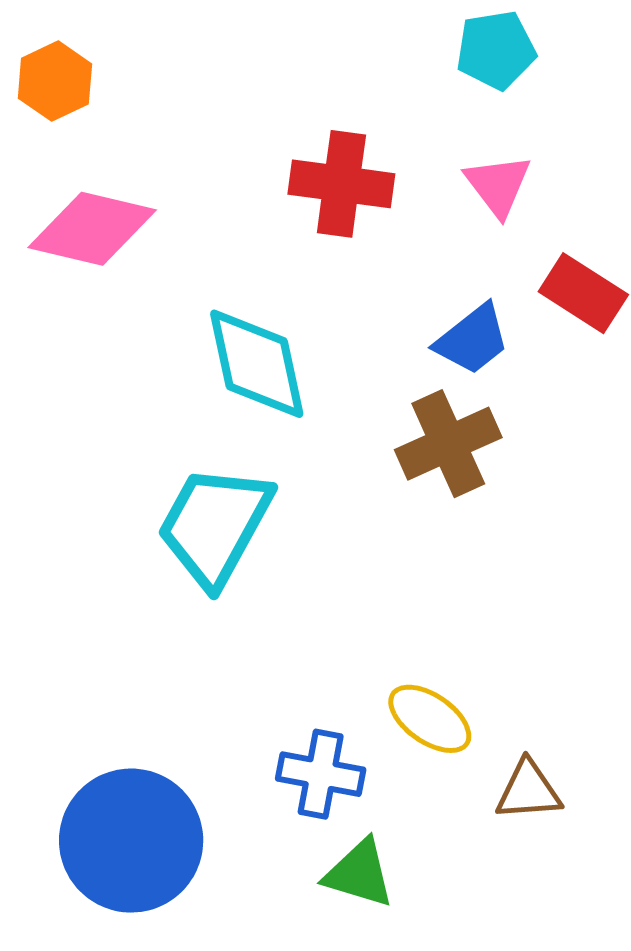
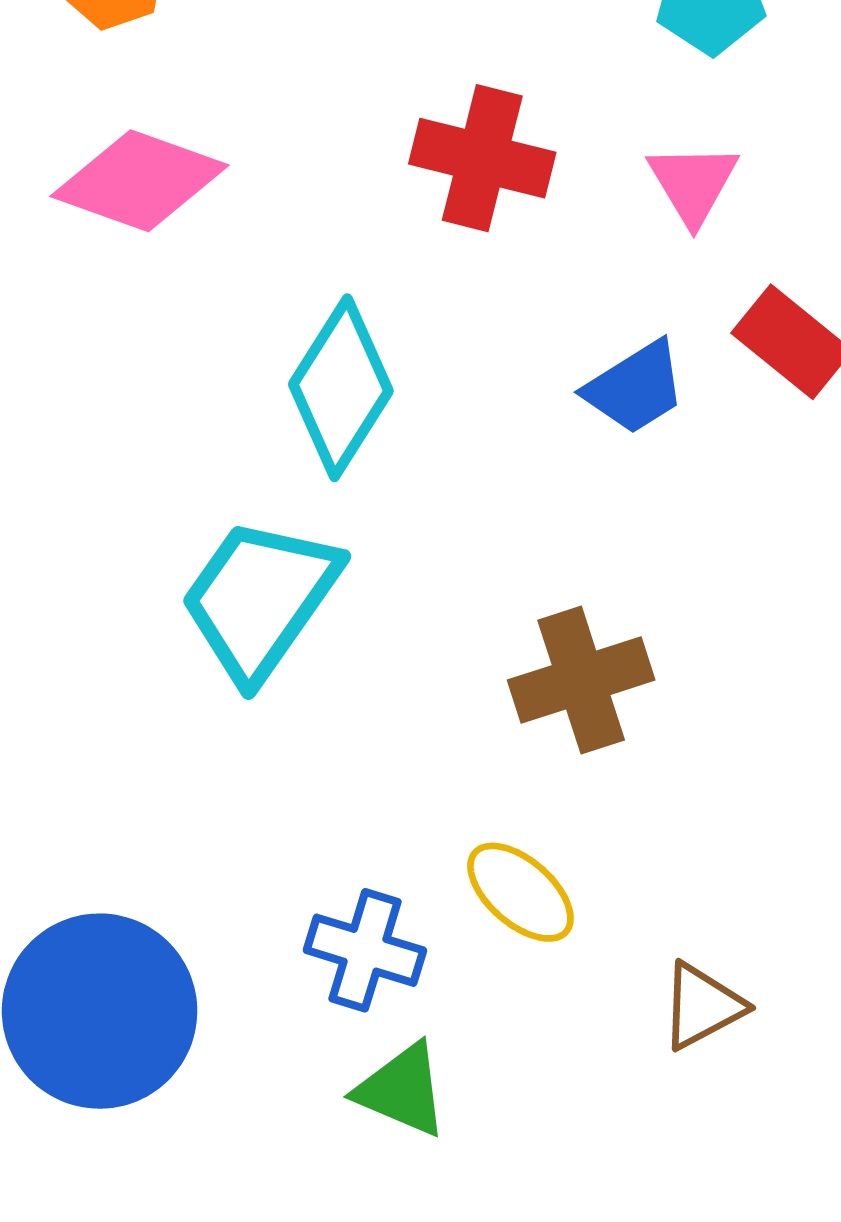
cyan diamond: (257, 364) -> (341, 388), turned 38
brown cross: (448, 444) -> (581, 680), moved
brown triangle: (528, 791) -> (702, 1006), moved, turned -30

